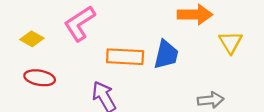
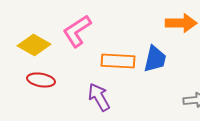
yellow diamond: (32, 39) -> (34, 45), size x1.5

